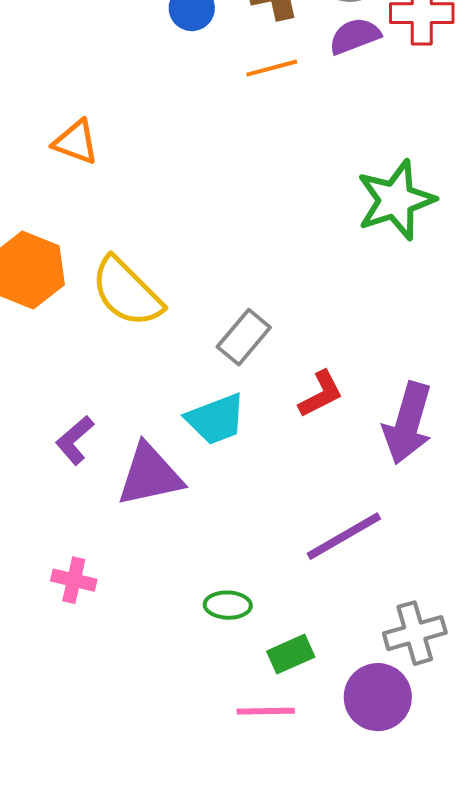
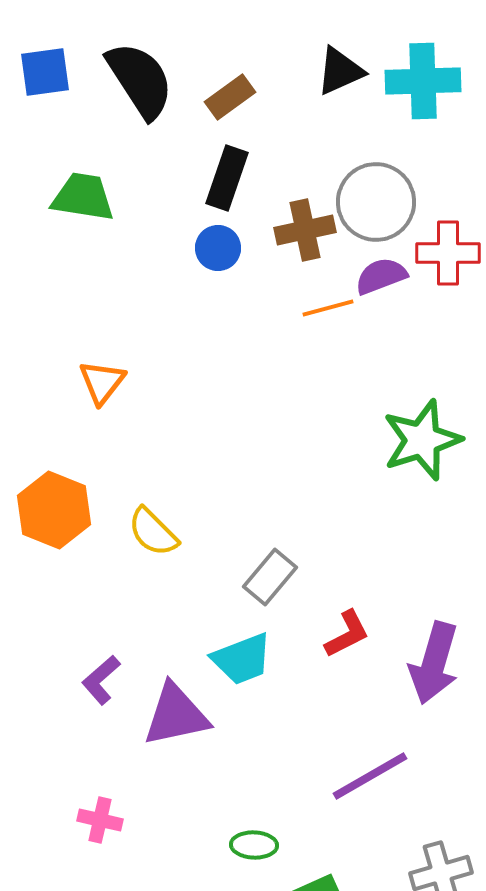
orange line: (272, 68) -> (328, 308), moved
orange triangle: (76, 142) -> (102, 382), turned 48
yellow semicircle: (127, 292) -> (153, 532), size x0.7

